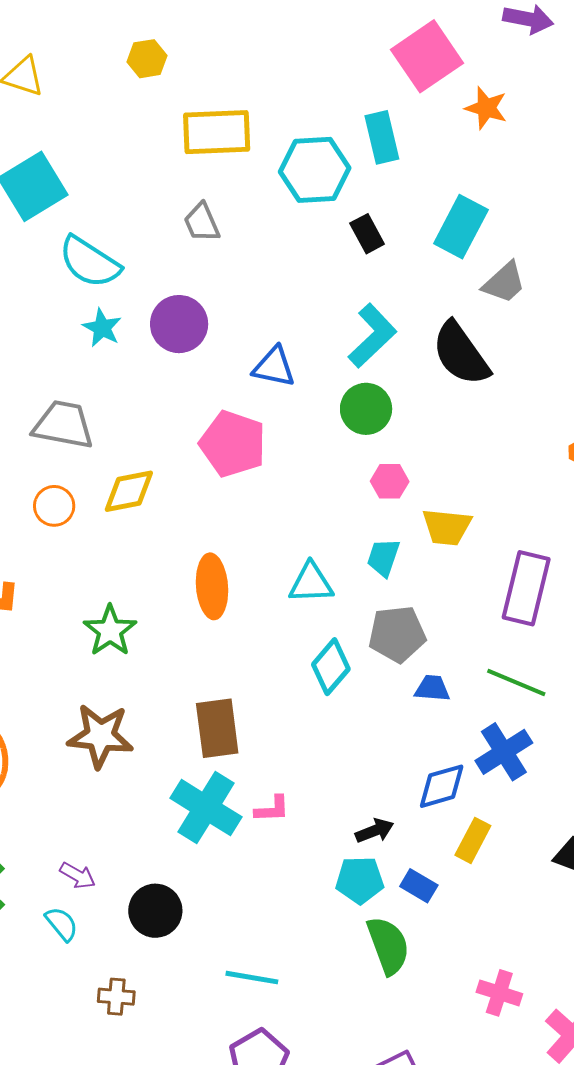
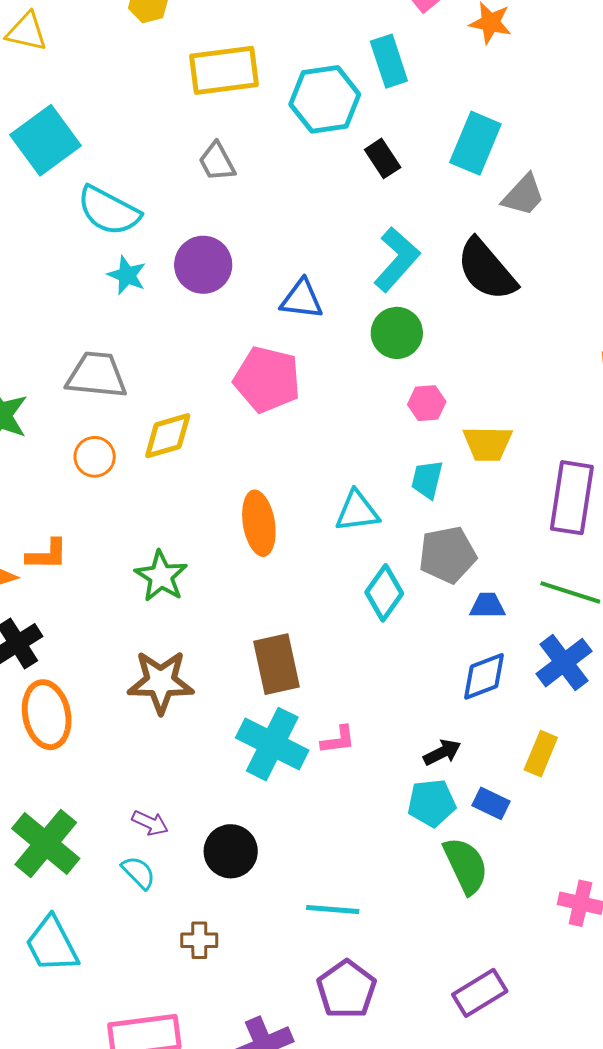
blue diamond: (442, 786) -> (484, 676), moved

